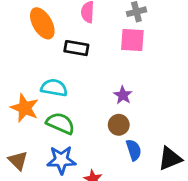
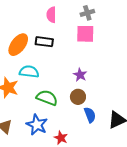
orange ellipse: (42, 23) -> (18, 45), moved, turned 70
green semicircle: (60, 123) -> (47, 98), moved
blue star: (61, 160) -> (37, 125), turned 30

